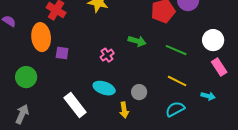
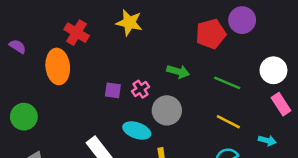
purple square: (62, 53) -> (113, 90), moved
green circle: (26, 77) -> (24, 117), moved
gray circle: (139, 92) -> (167, 110), moved, size x1.5

